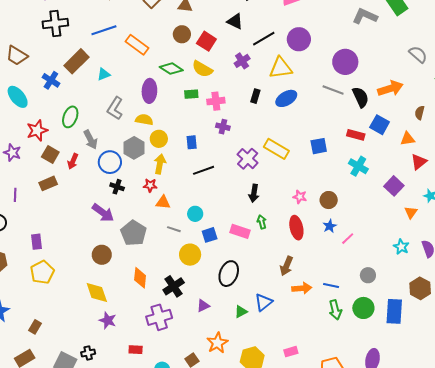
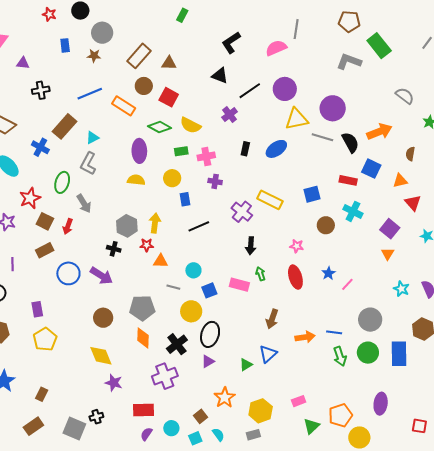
black cross: (55, 24) -> (41, 90), size x0.7
brown circle: (182, 34) -> (144, 86), moved
red square: (206, 41) -> (169, 97), moved
yellow triangle: (281, 68) -> (297, 119), moved
gray L-shape: (115, 108) -> (88, 164), moved
yellow circle: (159, 139) -> (172, 178), moved
gray hexagon: (134, 148) -> (127, 226), moved
blue circle: (110, 162) -> (68, 273), moved
red triangle: (419, 162) -> (413, 203), turned -30
brown circle: (329, 200) -> (326, 225), moved
orange triangle: (411, 212) -> (388, 254), moved
gray pentagon: (134, 233) -> (142, 308), moved, turned -30
brown arrow: (286, 266) -> (272, 319), moved
black ellipse: (229, 274) -> (210, 334), moved
gray circle: (368, 275) -> (370, 320), size x1.5
red rectangle: (136, 350) -> (144, 410), size x1.5

